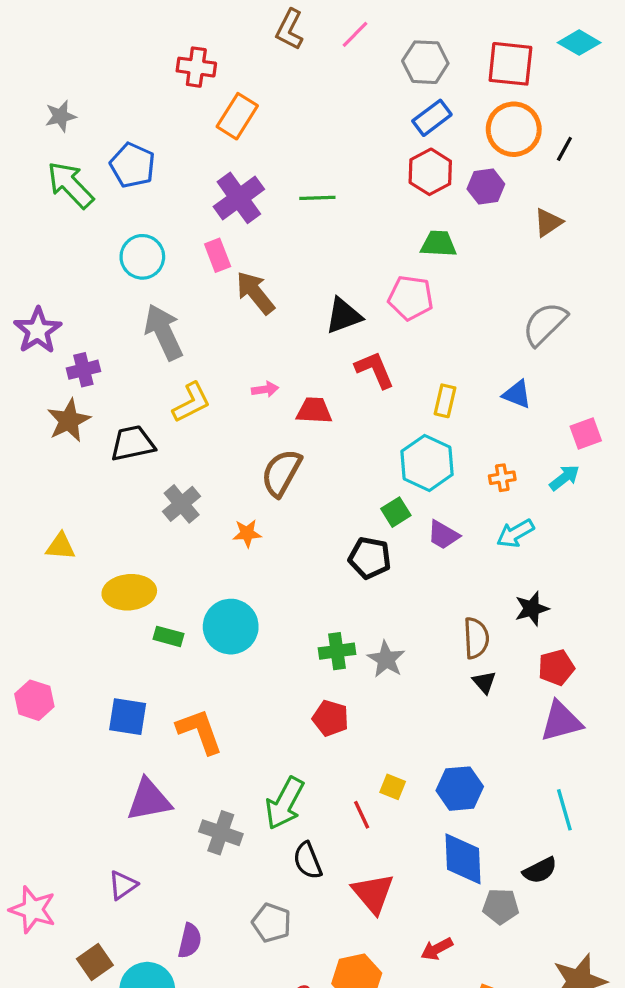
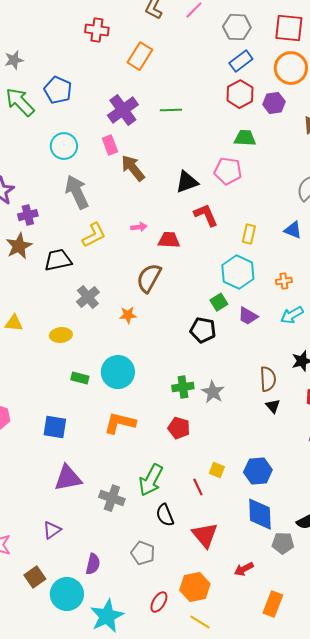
orange rectangle: (237, 116) -> (140, 56), moved
yellow ellipse: (129, 592) -> (61, 335), moved, size x0.7
orange L-shape: (200, 731) -> (120, 423), moved, turned -56

